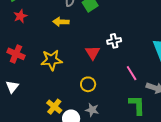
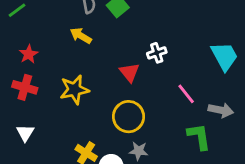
red star: (20, 16) -> (29, 54), moved
yellow arrow: (61, 22) -> (81, 36), turned 35
yellow circle: (88, 84) -> (129, 117), size x1.5

